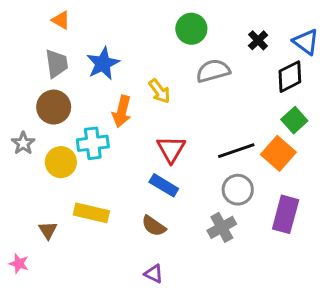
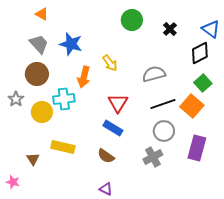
black cross: (258, 40) -> (170, 29), moved
gray trapezoid: (57, 64) -> (39, 44), turned -35
blue star: (103, 64) -> (71, 44), turned -30
gray semicircle: (213, 71) -> (154, 74), moved

